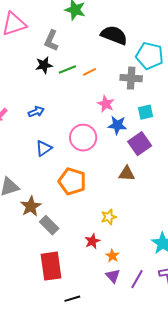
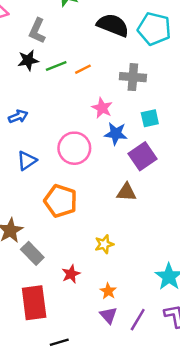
cyan pentagon: (150, 56) -> (154, 29), moved
red star: (92, 241) -> (71, 274), moved

